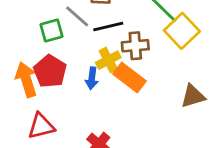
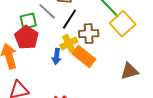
black line: (108, 26) -> (69, 19), turned -45
red pentagon: (50, 71) -> (27, 37), moved

